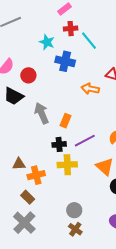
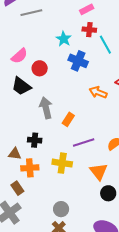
black cross: (59, 144) -> (35, 140), moved

